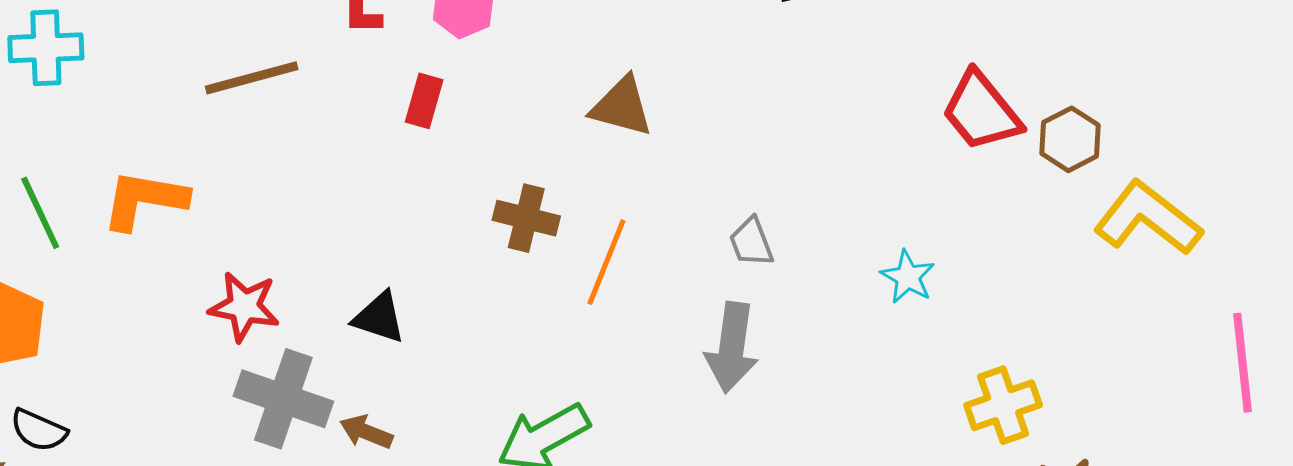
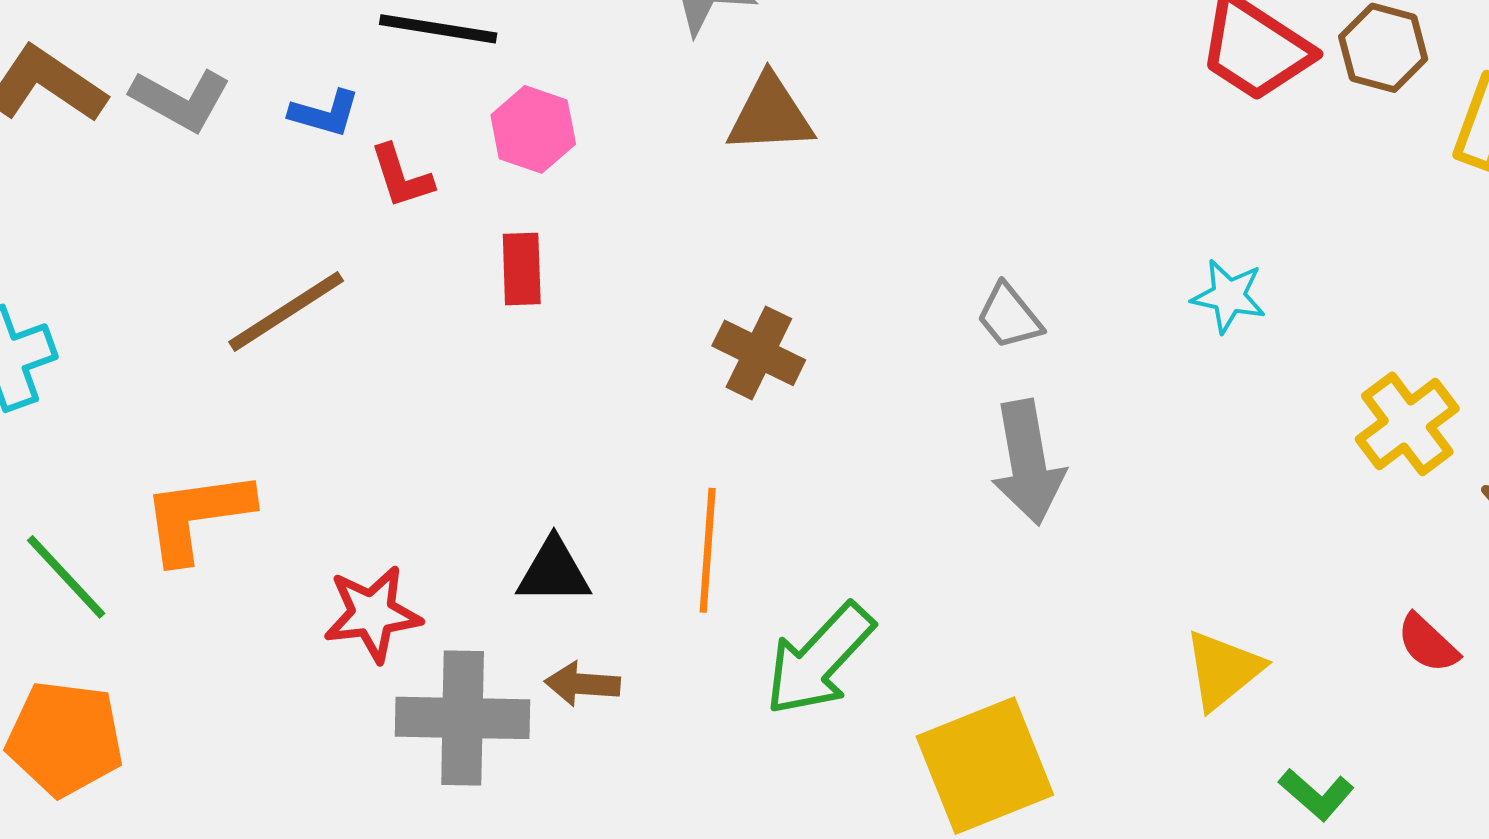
brown triangle: (622, 107) -> (770, 115), moved
brown cross: (526, 218) -> (759, 353), moved, turned 30
orange line: (606, 262) -> (708, 550), moved
brown arrow: (366, 432) -> (582, 684), moved

